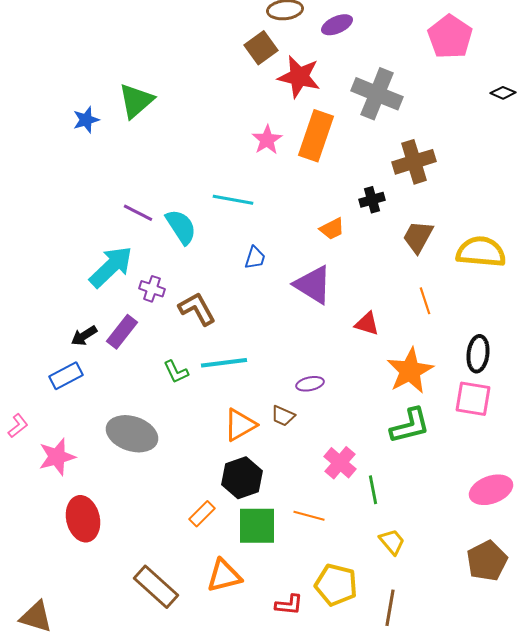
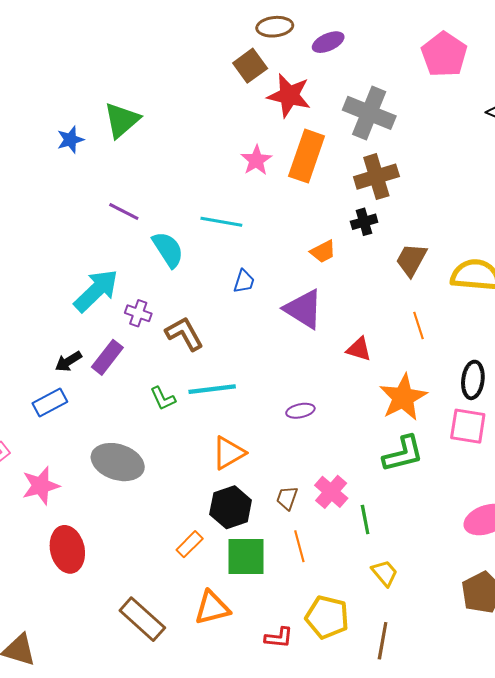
brown cross: (414, 162) -> (376, 177), moved
purple line: (138, 213) -> (124, 212), moved
brown trapezoid: (283, 416) -> (287, 498), moved, turned 85
orange line: (309, 516) -> (299, 546), turned 60

